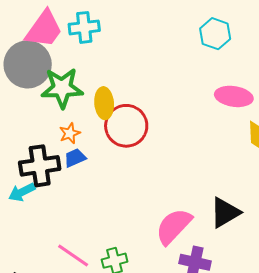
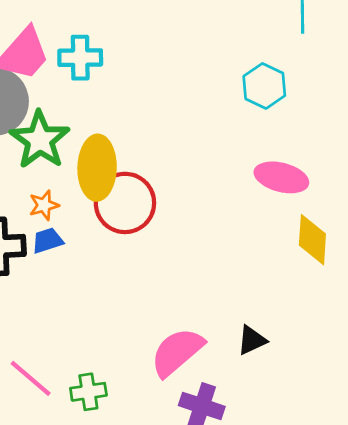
green star: (62, 88) -> (40, 140), turned 30
yellow ellipse: (104, 103) -> (97, 168), size x1.4
black triangle: (225, 213) -> (252, 340), size x0.7

